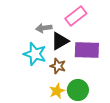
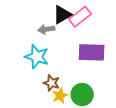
black triangle: (60, 41) -> (62, 15), moved
brown star: (58, 66) -> (52, 83), moved

